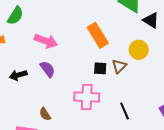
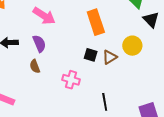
pink cross: (87, 97) -> (71, 80), size x0.7
brown semicircle: (45, 114) -> (35, 66), moved

